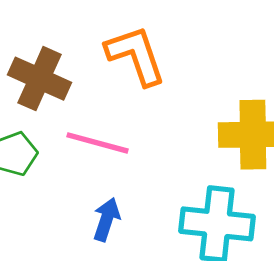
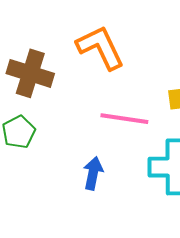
pink line: (97, 143) -> (124, 119), moved

